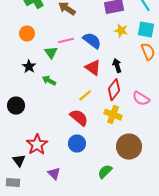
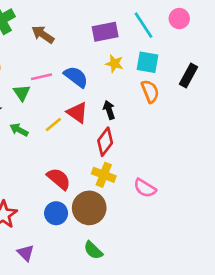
yellow line: (85, 96) -> (53, 124), moved
pink semicircle: (141, 99) -> (145, 188), moved
brown circle: (129, 147) -> (89, 208), moved
green semicircle: (105, 172) -> (93, 250), turned -91

